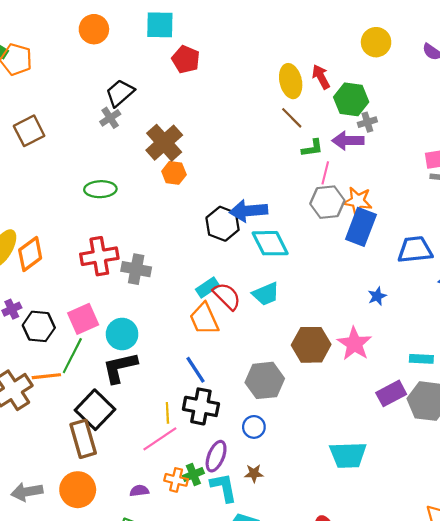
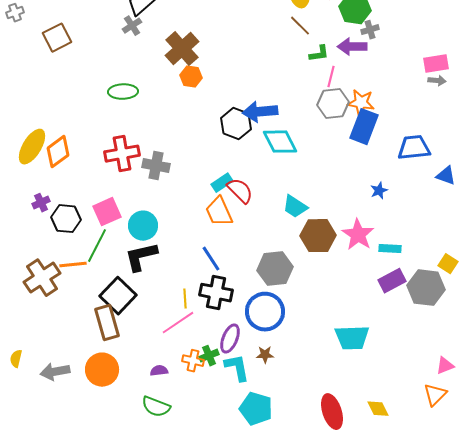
cyan trapezoid: (266, 294) -> (295, 207), moved, turned 56
cyan rectangle: (421, 359) -> (390, 249), moved
blue circle: (254, 427) -> (265, 312), size x1.8

